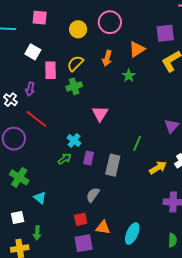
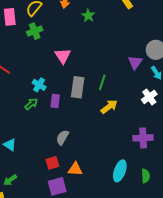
gray rectangle: (113, 165) -> (78, 87), moved
yellow arrow: (158, 168) -> (109, 107), moved
green arrow: (37, 233) -> (10, 180), turned 56
cyan ellipse: (132, 234) -> (120, 171), moved

